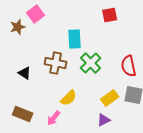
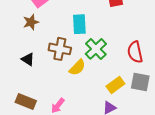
brown star: (18, 27) -> (31, 22), moved
yellow semicircle: (69, 98) -> (77, 68), moved

